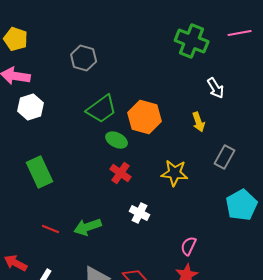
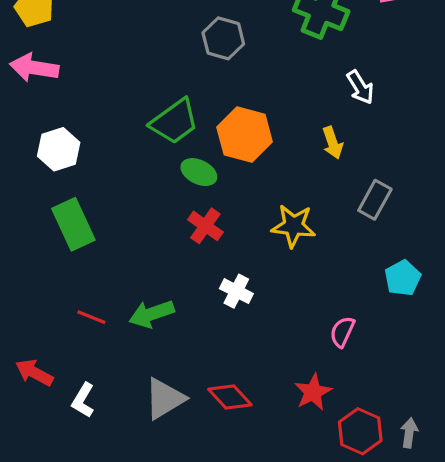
gray hexagon: (84, 58) -> (223, 38), moved
white hexagon: (31, 107) -> (59, 149), moved
cyan pentagon: (242, 205) -> (403, 278), size x0.7
pink semicircle: (189, 246) -> (342, 332), moved

